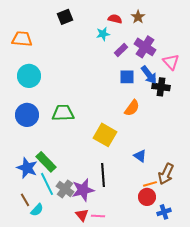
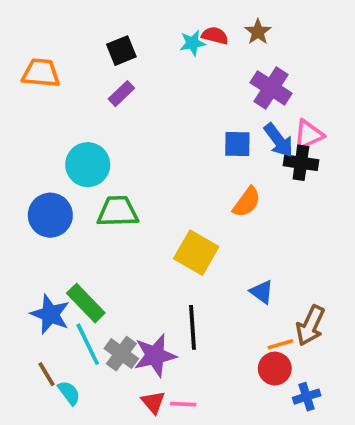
black square: (65, 17) -> (121, 51), moved
cyan star: (103, 34) -> (192, 43), moved
purple rectangle: (121, 50) -> (121, 94), moved
pink triangle: (171, 62) -> (308, 135), moved, turned 48
cyan circle: (29, 76) -> (88, 165), moved
cyan semicircle: (37, 210) -> (69, 393), turned -80

